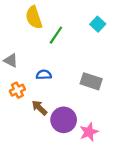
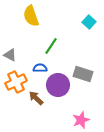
green line: (56, 35) -> (51, 46), moved
orange cross: (17, 90) -> (16, 82), size x1.5
purple circle: (64, 120) -> (58, 85), moved

